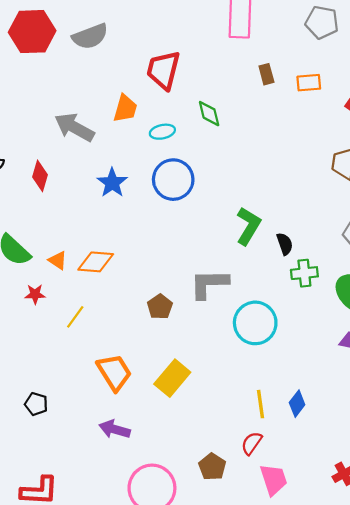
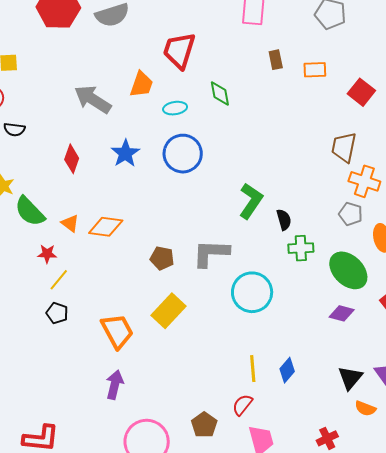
red diamond: (40, 176) -> (72, 159), moved
brown pentagon: (160, 307) -> (162, 258), moved, turned -30
yellow line: (75, 317) -> (59, 280), moved
yellow rectangle: (172, 378) -> (168, 311), moved
black pentagon: (36, 404) -> (57, 313), moved
purple arrow: (115, 429) -> (115, 385), turned 84

